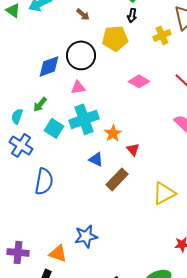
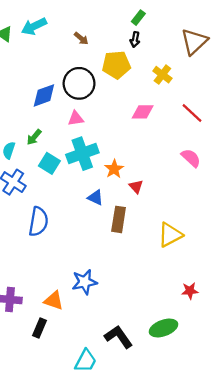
yellow cross: (162, 35) -> (162, 75), moved, turned -30
pink diamond: (139, 81) -> (143, 112), turned -30
brown rectangle: (117, 179) -> (119, 219), turned -35

